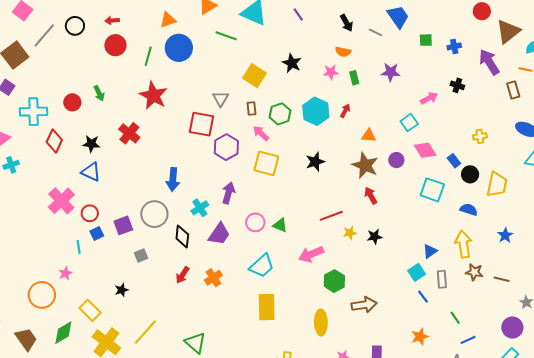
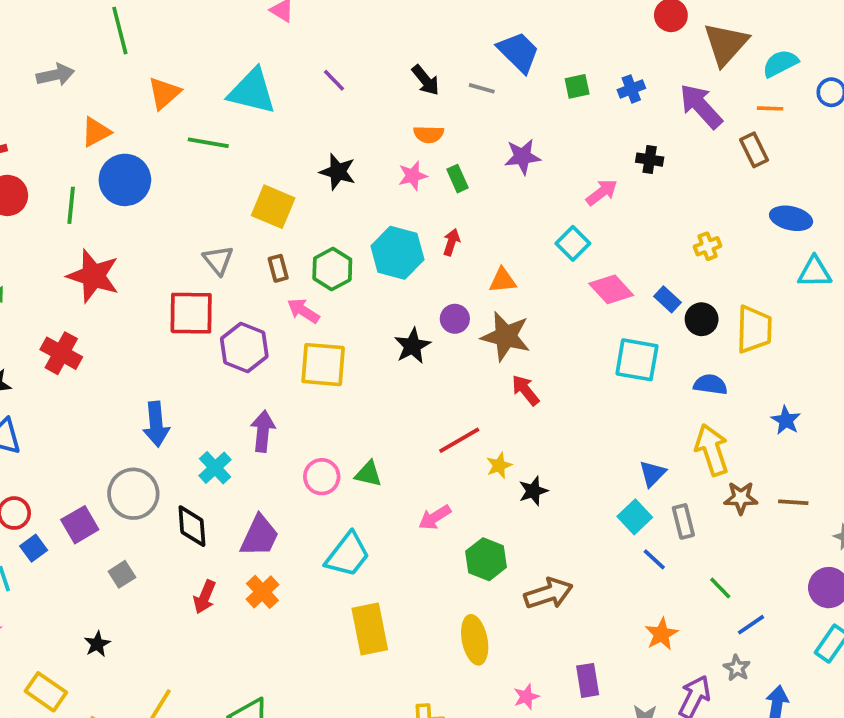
purple circle: (396, 160) -> (455, 319), moved
purple trapezoid: (219, 234) -> (259, 536), moved
black star: (375, 237) -> (533, 491), moved
pink arrow: (311, 254) -> (435, 517), size x0.7

